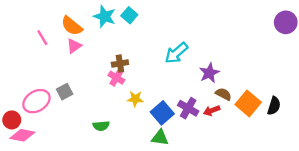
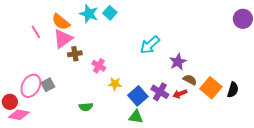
pink triangle: (74, 46) -> (63, 39), size x1.5
brown cross: (120, 63) -> (75, 54), moved
gray square: (65, 92) -> (48, 85), moved
pink ellipse: (36, 101) -> (31, 86), turned -30

